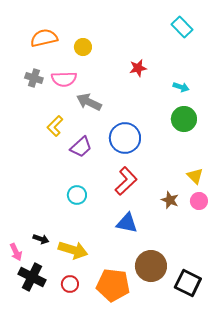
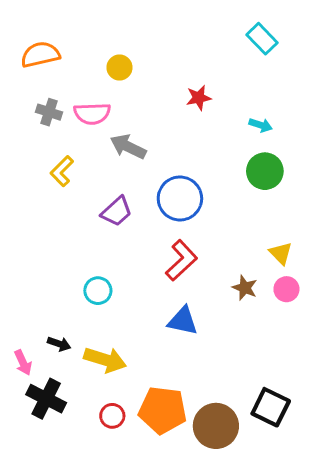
orange semicircle: (44, 38) -> (40, 55), moved
yellow L-shape: (55, 126) -> (62, 171), moved
cyan circle: (77, 195) -> (98, 291), moved
brown circle: (151, 266) -> (216, 426), moved
red circle: (70, 284) -> (112, 416), moved

